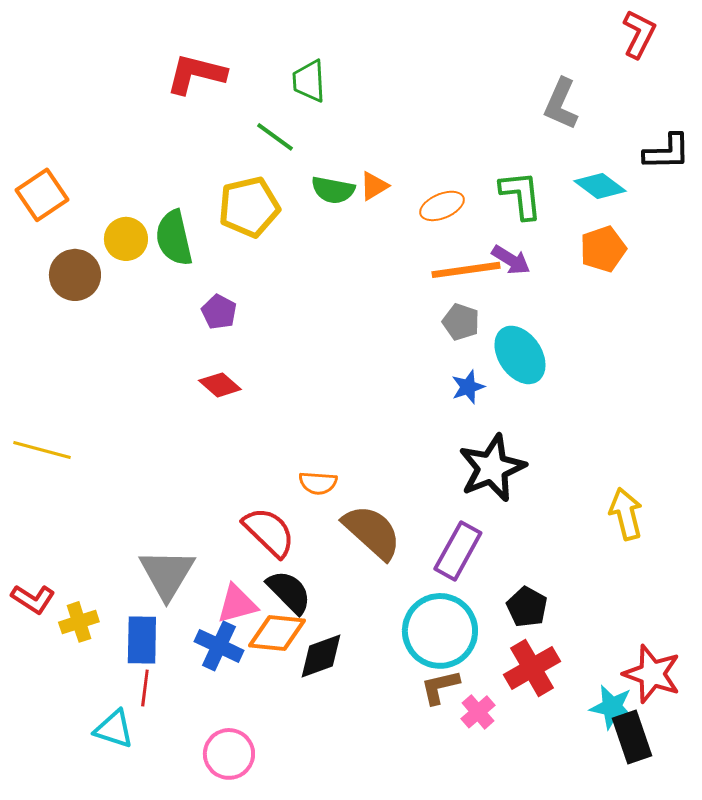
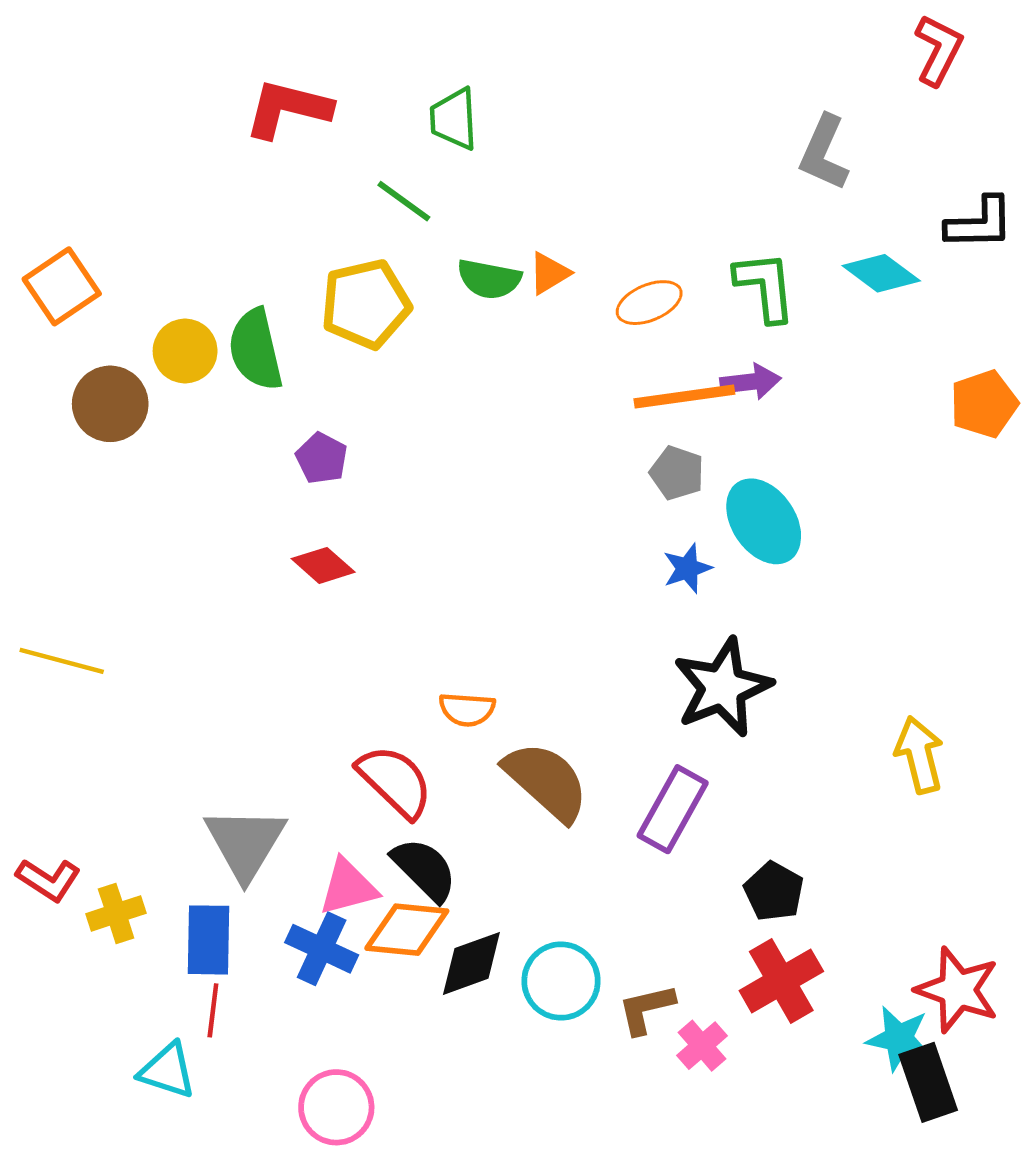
orange pentagon: (603, 249) -> (984, 404), moved
purple arrow: (511, 260) -> (750, 382), turned -39
cyan circle: (440, 631) -> (561, 981), moved, size x0.7

